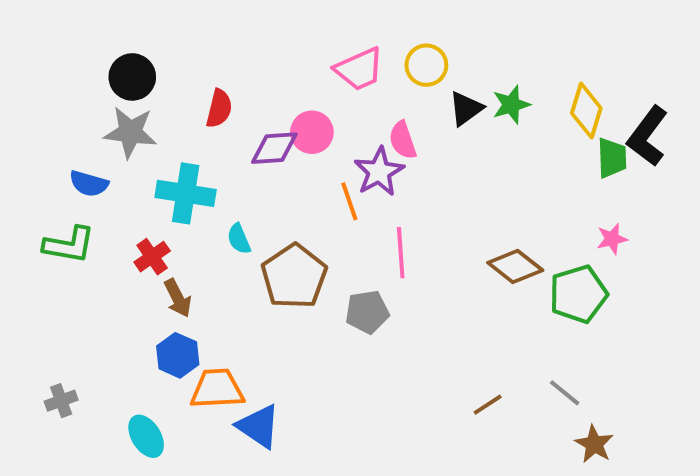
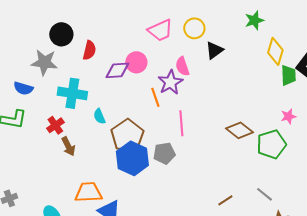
black circle: (132, 77) -> (61, 34), moved
green star: (511, 105) -> (254, 20), moved
blue hexagon: (178, 355) -> (132, 158), moved, size x1.5

